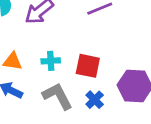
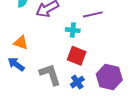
cyan cross: (51, 61) -> (73, 30), moved

